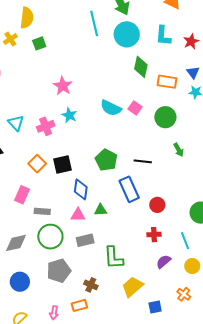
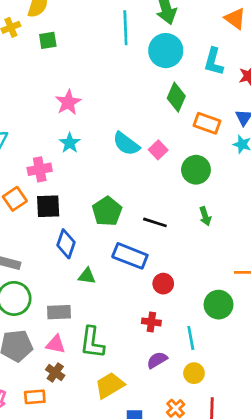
pink cross: (46, 126) -> (40, 169), moved
blue rectangle: (129, 189) -> (130, 256), turned -55
pink triangle: (78, 215) -> (56, 344), moved

